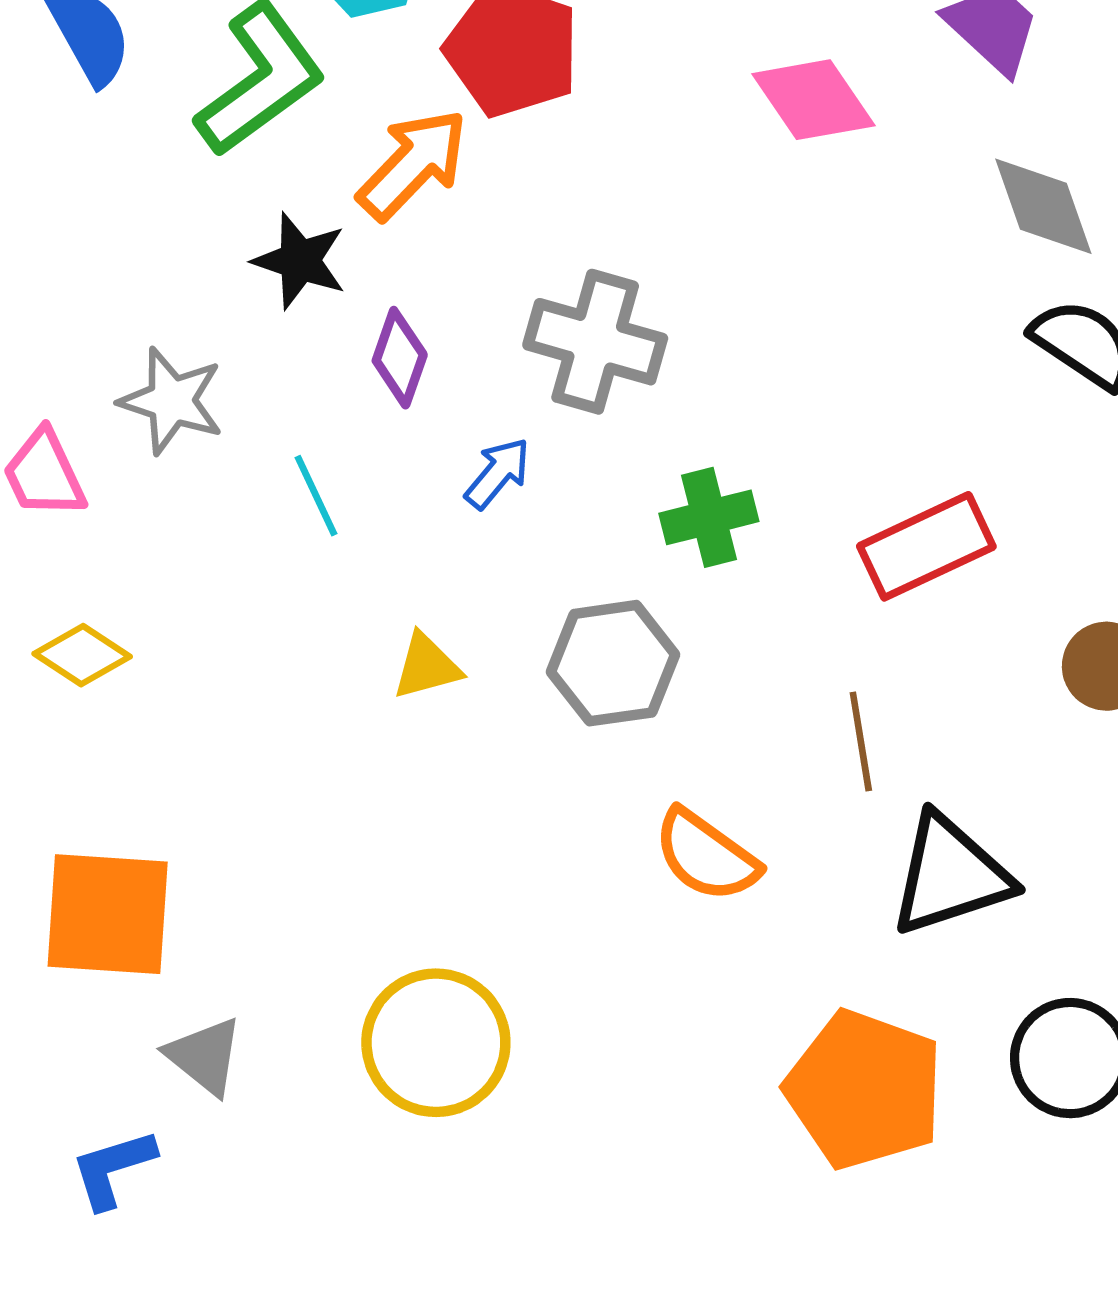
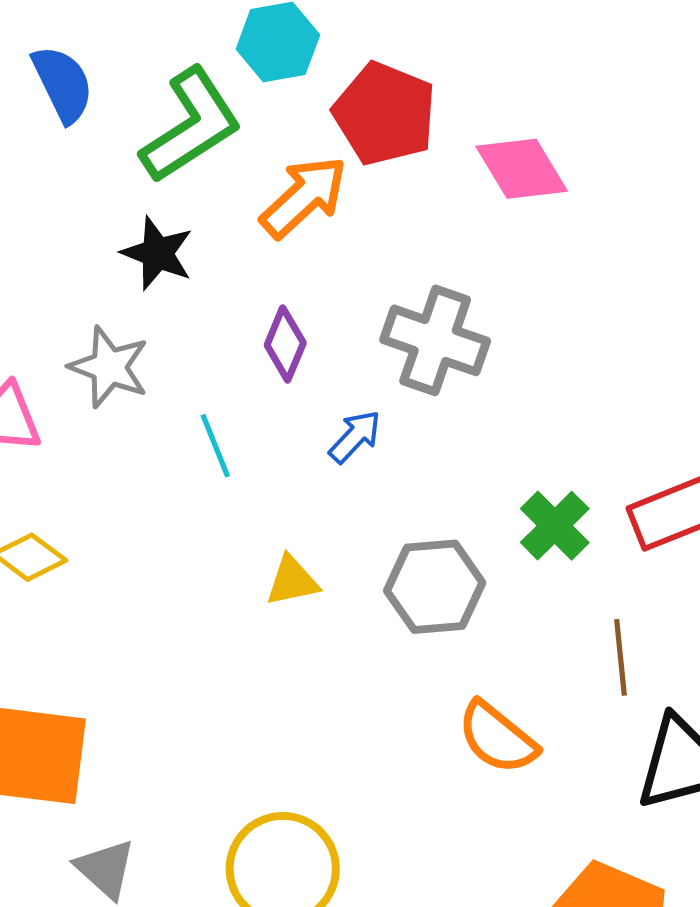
pink diamond: (813, 100) -> (522, 169), moved
black star: (300, 261) -> (157, 253), moved
green cross: (709, 517) -> (555, 526), moved, turned -34

